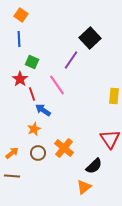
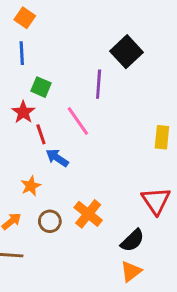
purple line: (71, 60) -> (99, 84), turned -30
orange star: (34, 129) -> (31, 186), moved
orange triangle: (84, 187) -> (131, 271), moved

